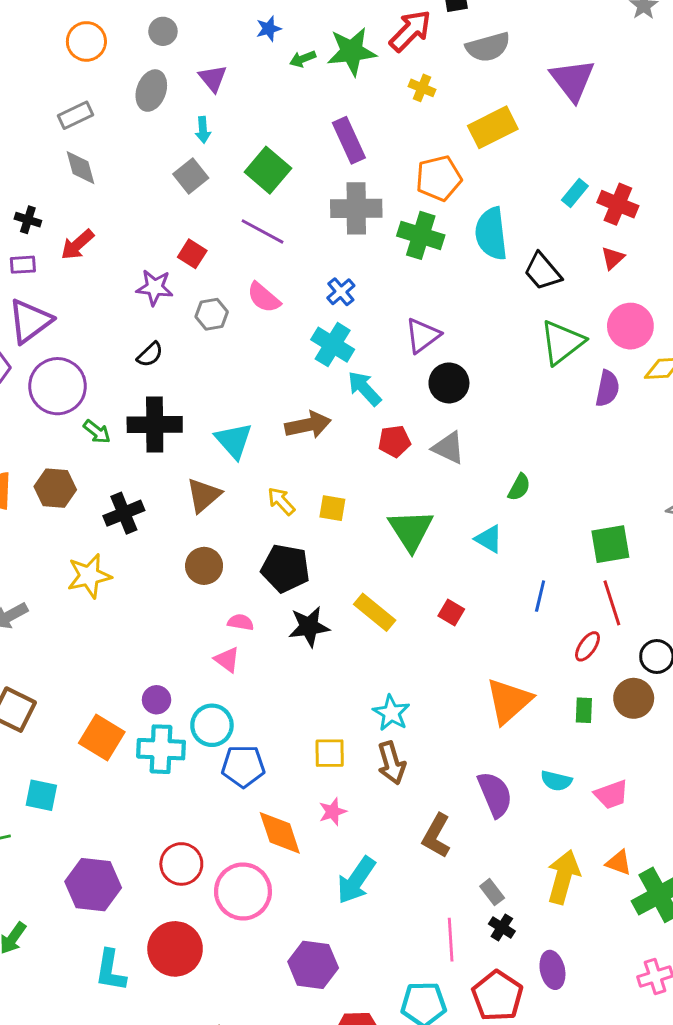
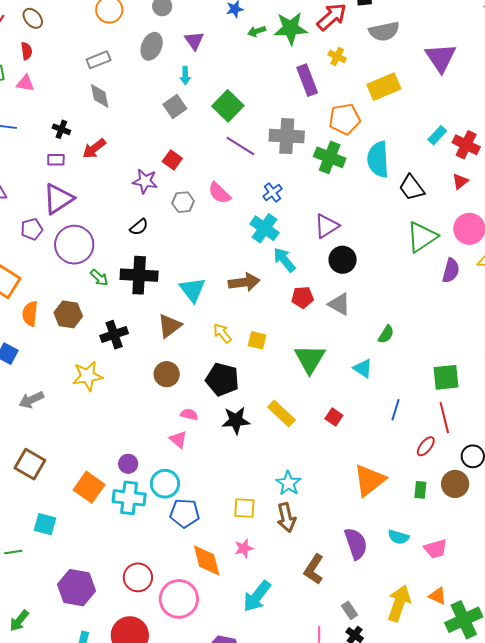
purple rectangle: (349, 140) -> (307, 80), moved
purple line: (262, 231) -> (240, 146), moved

